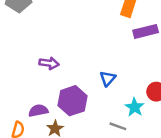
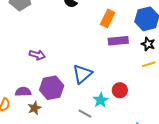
blue triangle: (108, 78) -> (82, 74), size x1.5

